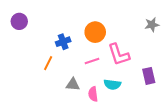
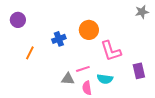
gray star: (152, 25) -> (142, 12), moved
pink line: (92, 61) -> (83, 69), moved
orange line: (48, 63) -> (30, 53), moved

